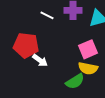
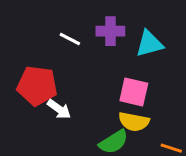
pink square: (88, 49) -> (134, 92), turned 36

